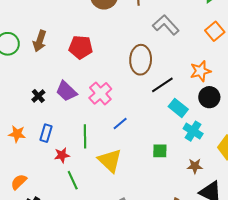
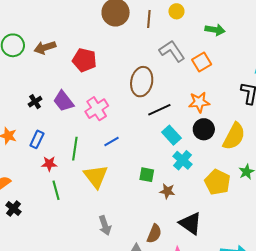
orange square: (215, 31) -> (202, 62), moved
brown arrow: (40, 41) -> (45, 48), turned 45
brown star: (195, 166) -> (167, 191), moved

